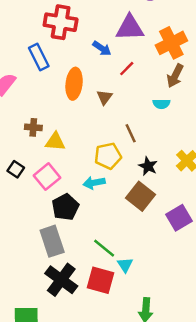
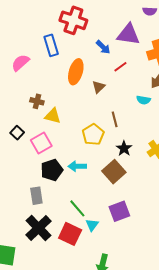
yellow pentagon: (108, 156) -> (93, 135), turned -30
cyan arrow: (94, 183) -> (77, 166), moved
purple square: (179, 218) -> (119, 211), moved
gray rectangle: (52, 241) -> (36, 196), size x0.7

